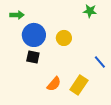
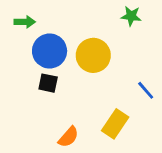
yellow circle: (64, 38) -> (93, 55), size x1.5
orange semicircle: (54, 84) -> (68, 137), moved

